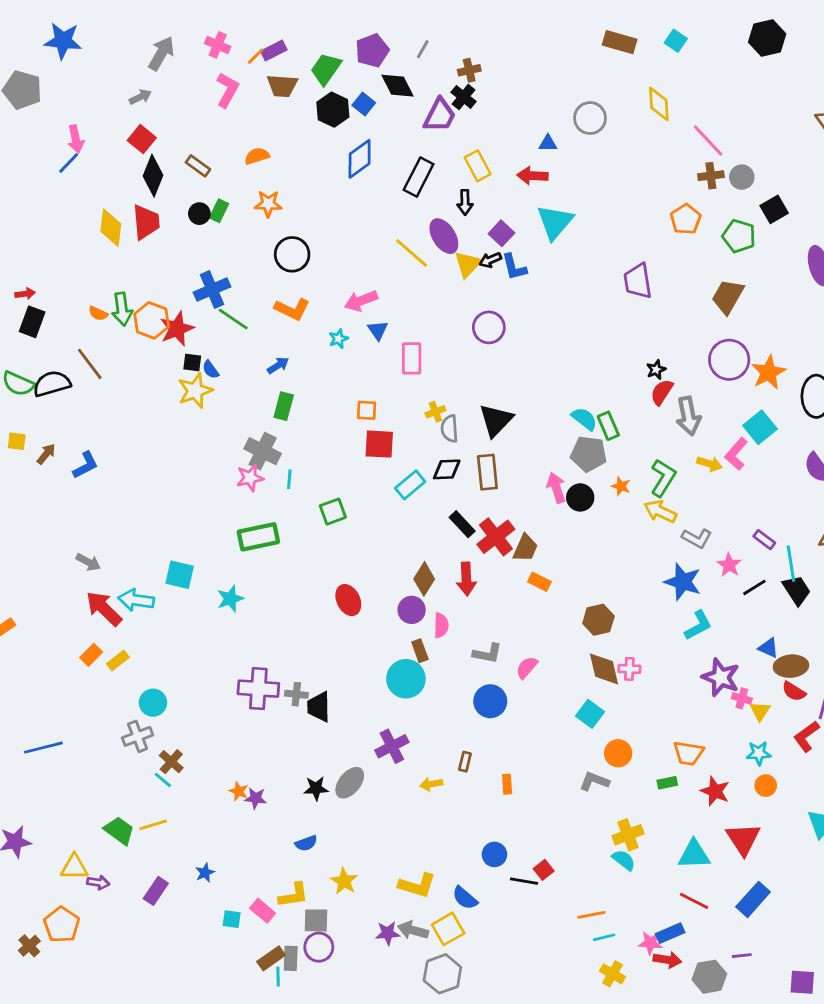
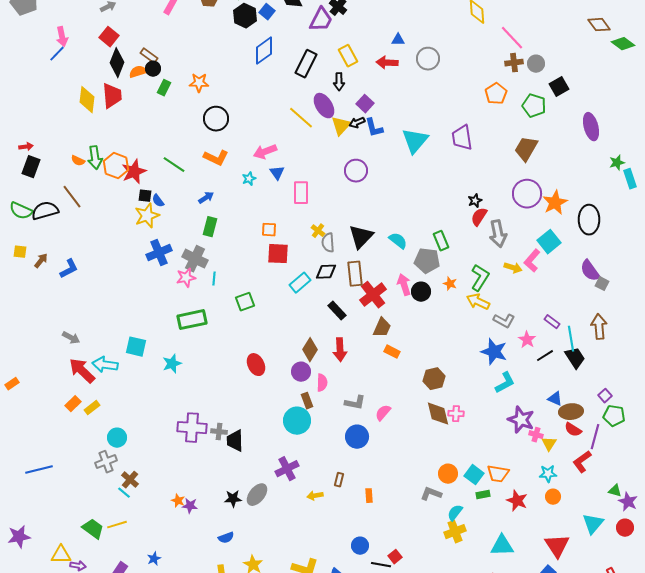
gray circle: (590, 118) -> (428, 59), moved
orange semicircle: (257, 156) -> (138, 72), moved
black circle: (199, 214) -> (153, 69), moved
cyan triangle: (555, 222) -> (415, 141), moved
blue cross: (212, 289) -> (159, 253), moved
yellow cross: (435, 412) -> (318, 231), turned -32
cyan semicircle: (584, 419) -> (398, 241), moved
red cross: (496, 537) -> (373, 295), moved
cyan square: (590, 714) -> (474, 475), moved
red triangle: (743, 839) -> (557, 546), moved
cyan semicircle: (624, 860) -> (455, 513), moved, turned -90

